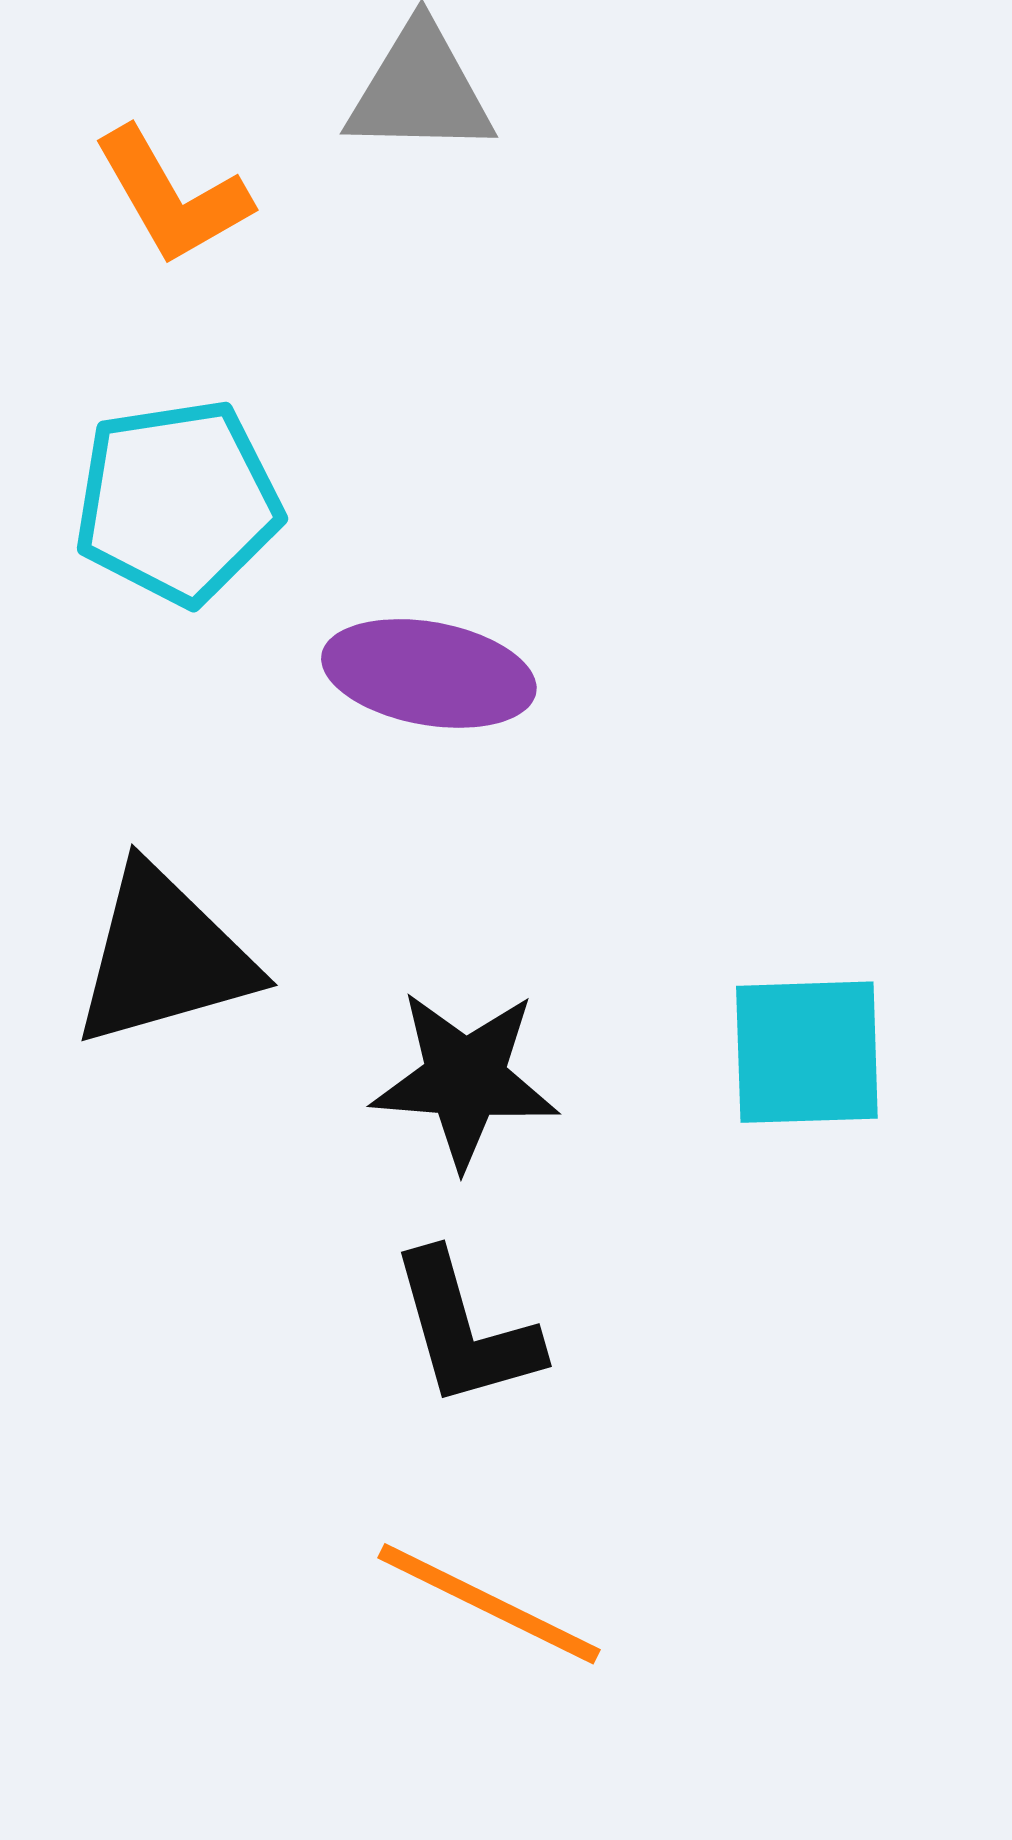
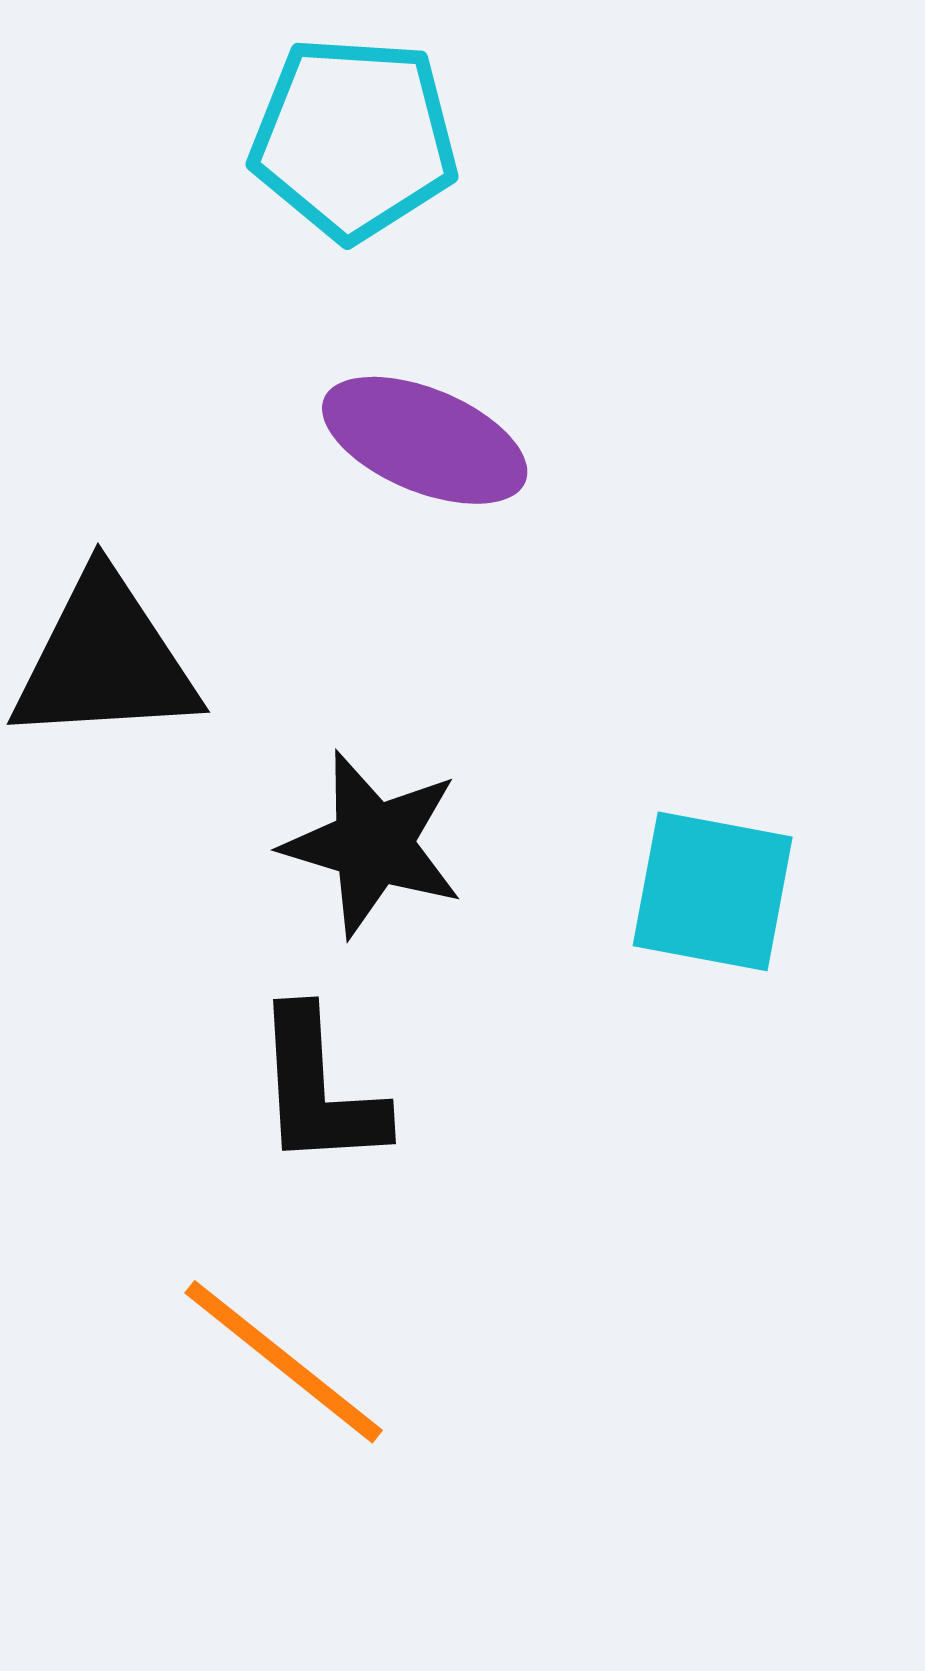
cyan pentagon: (178, 502) -> (354, 138), moved

